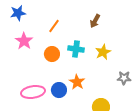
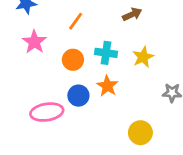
brown arrow: (95, 21) -> (132, 14), turned -144
orange star: (77, 82) -> (107, 86), moved
blue circle: (59, 90) -> (78, 96), moved

